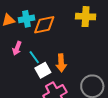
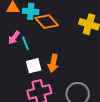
orange diamond: (44, 25) -> (47, 22), turned 45
cyan line: (34, 57) -> (25, 43), moved

